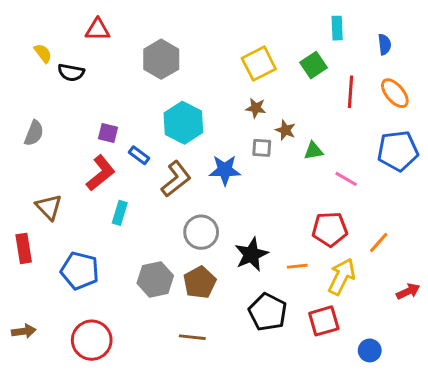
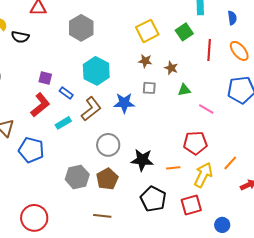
brown star: (285, 130) -> (171, 68), moved
cyan rectangle: (120, 213) -> (63, 123), moved, turned 42
orange line: (379, 243) -> (230, 163), moved
black star: (251, 254) -> (142, 160), turned 30
blue pentagon: (80, 271) -> (31, 150), moved

